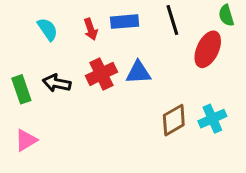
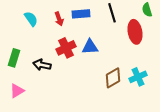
red ellipse: (208, 49) -> (135, 32), turned -35
black arrow: (57, 83) -> (42, 65), moved
green rectangle: (21, 89) -> (14, 58), turned 36

